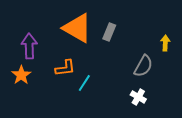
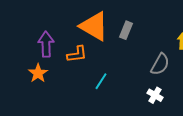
orange L-shape: (65, 68) -> (77, 54), moved

